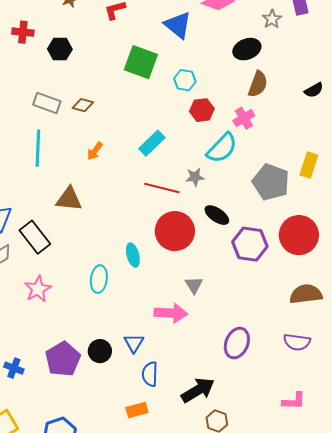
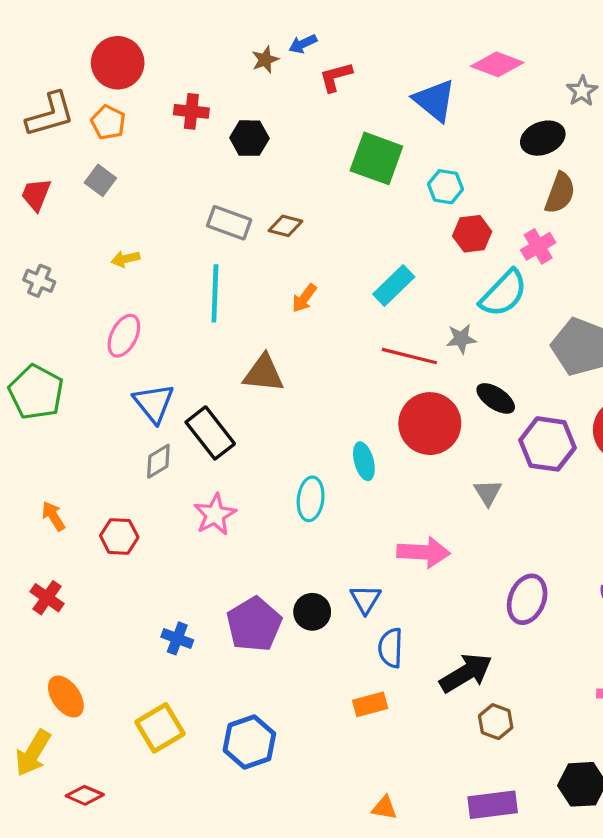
gray triangle: (194, 285) -> (488, 493), moved

